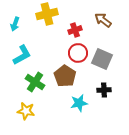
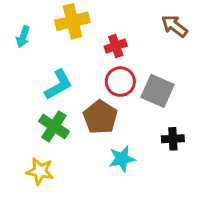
brown arrow: (103, 20) -> (174, 26), moved
cyan L-shape: (22, 55) -> (59, 85), moved
black cross: (104, 90) -> (173, 139), moved

